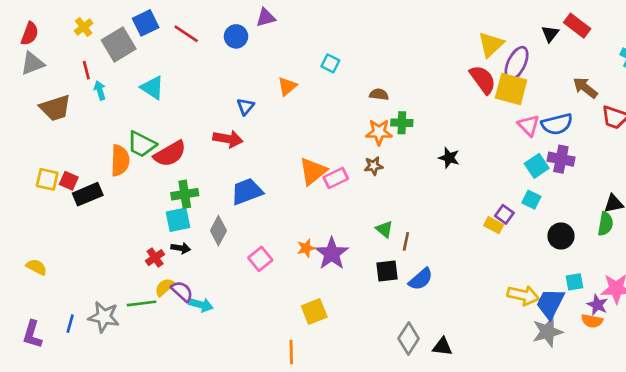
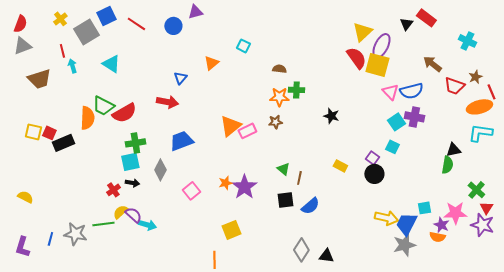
yellow rectangle: (494, 225) -> (340, 166), moved
black circle: (561, 236) -> (374, 174), moved

